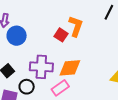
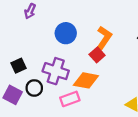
red square: (61, 35) -> (97, 55), moved
blue circle: (17, 36) -> (66, 33), moved

